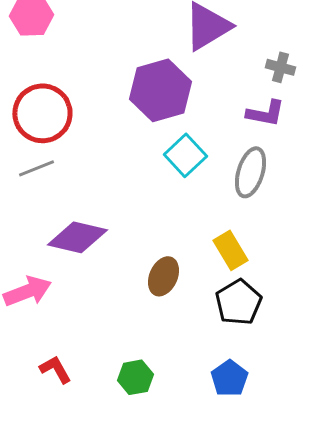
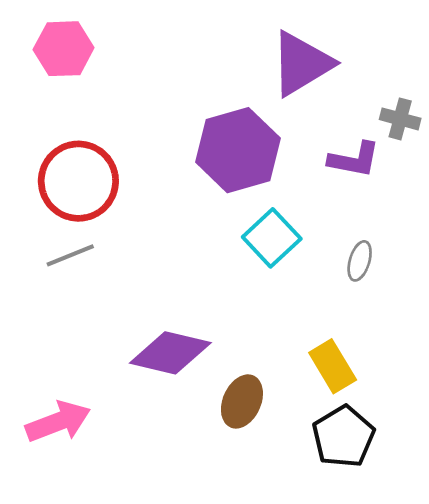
purple L-shape: (265, 113) -> (354, 160), moved
gray ellipse: (250, 172) -> (360, 261), size x0.6
purple diamond: (77, 237) -> (170, 353), moved

